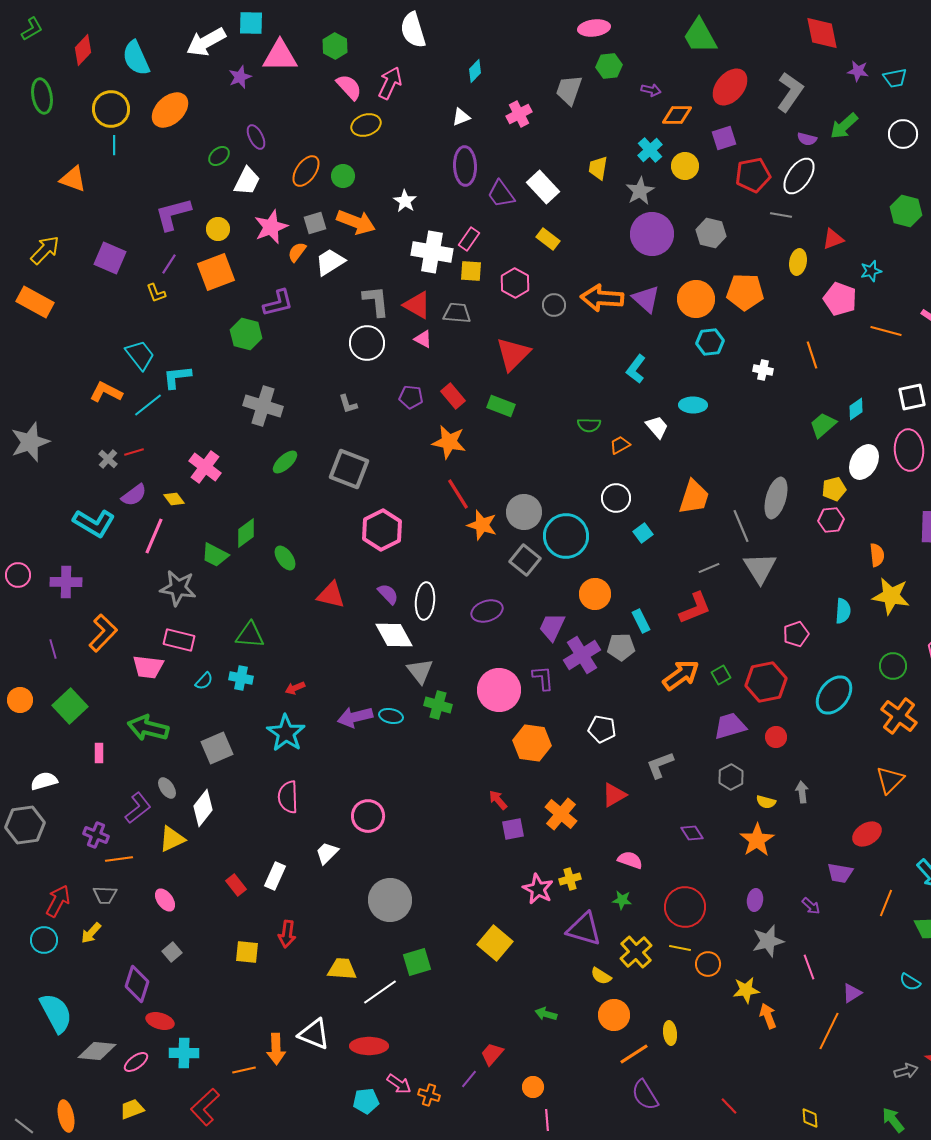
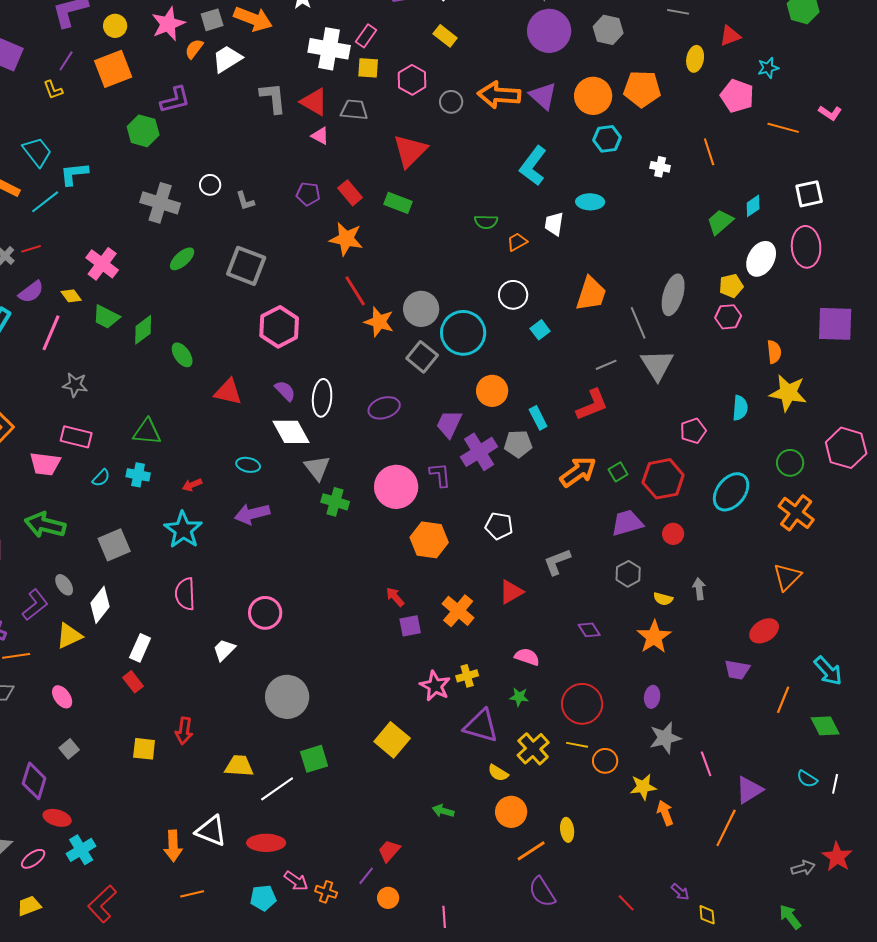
white circle: (367, 343) -> (210, 185), moved, size x0.6
cyan L-shape: (636, 369) -> (533, 166), size x1.4
white trapezoid: (657, 427) -> (554, 224), turned -130
green trapezoid: (215, 555) -> (106, 317), moved
gray star: (178, 588) -> (75, 385), size x0.7
cyan ellipse: (391, 716) -> (248, 465), moved
white rectangle: (275, 876) -> (140, 648), moved
purple arrow: (811, 906) -> (680, 892), moved
purple triangle: (852, 993) -> (749, 790), size x1.4
cyan cross: (184, 1053) -> (81, 850), turned -32
orange line: (244, 1070) -> (192, 894), moved
orange circle: (533, 1087) -> (388, 898), moved

